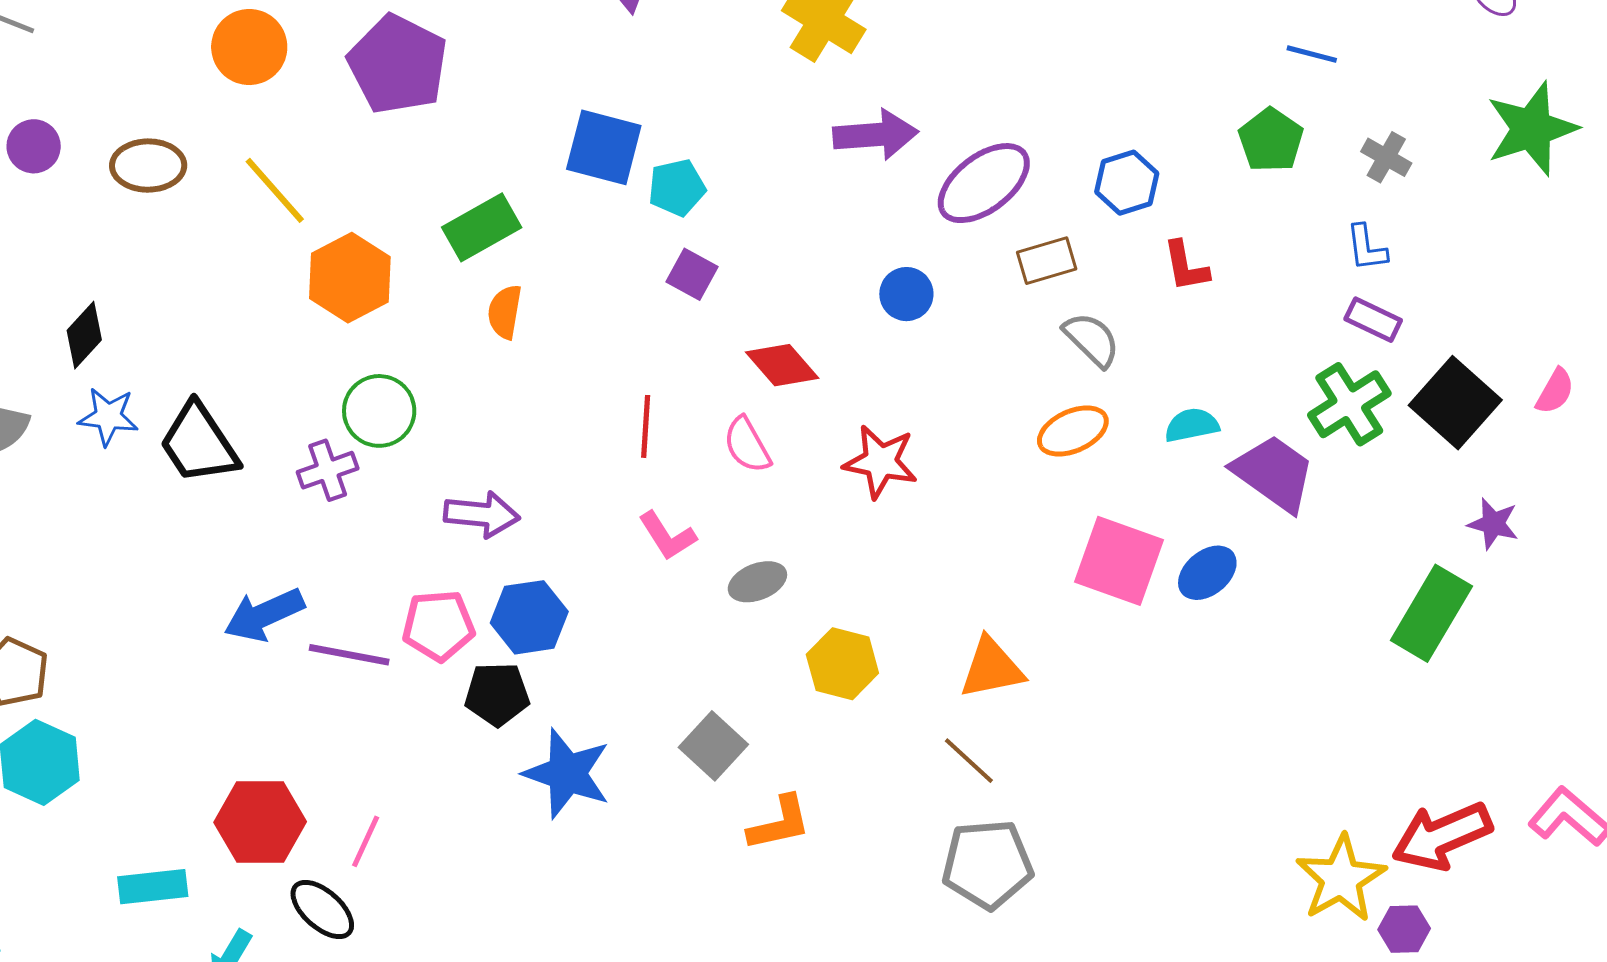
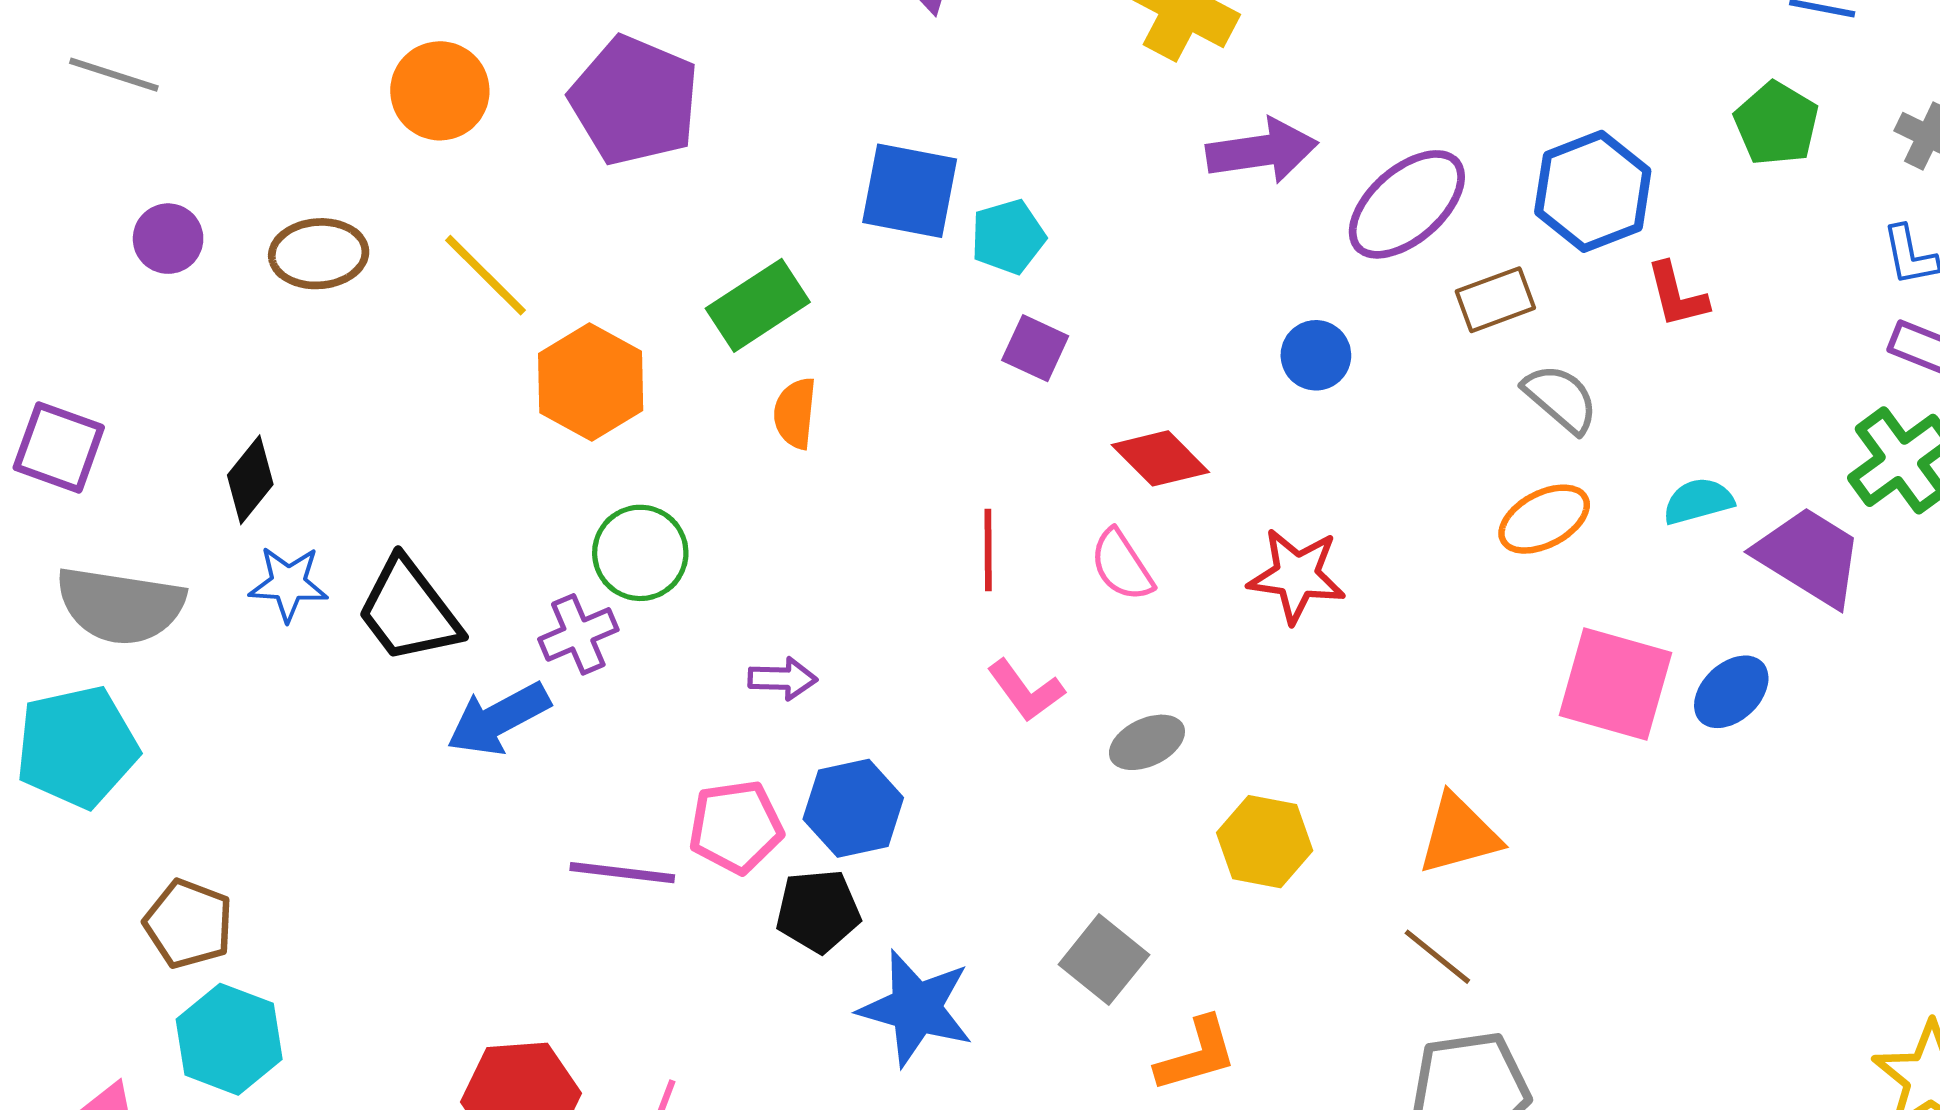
blue hexagon: (1127, 183) -> (1593, 191), size x1.4
purple arrow: (482, 514) -> (783, 679), size x0.7
blue arrow: (264, 615) -> (498, 719), moved

